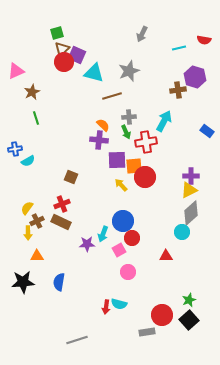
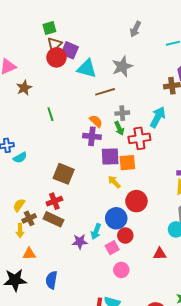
green line: (36, 118) -> (50, 114), moved
brown square: (71, 177) -> (64, 174), size x1.5
red circle: (145, 177) -> (136, 201), moved

